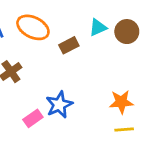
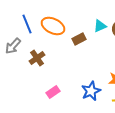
blue star: (59, 105) -> (91, 91), moved

